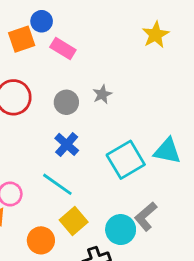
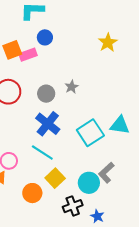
blue circle: (42, 21) -> (45, 37), moved
pink rectangle: (63, 49) -> (28, 55), moved, turned -48
blue cross: (67, 144) -> (48, 124), size x1.4

